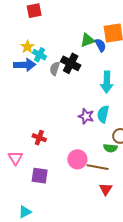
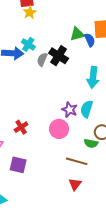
yellow star: (27, 47) -> (30, 12), moved
red cross: (39, 138) -> (21, 127), turned 32
pink circle: (77, 159) -> (59, 129), moved
red triangle: (106, 189) -> (75, 184), moved

